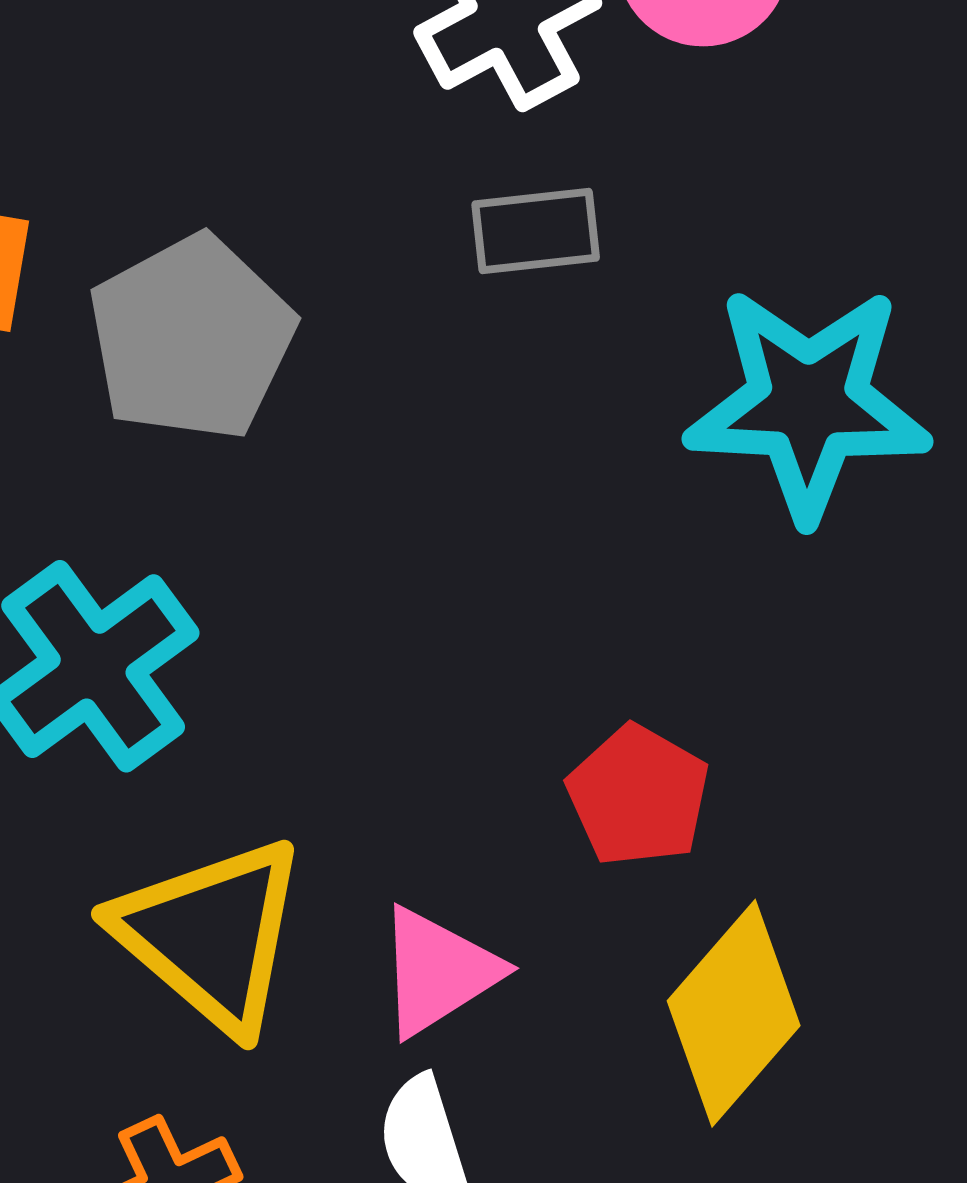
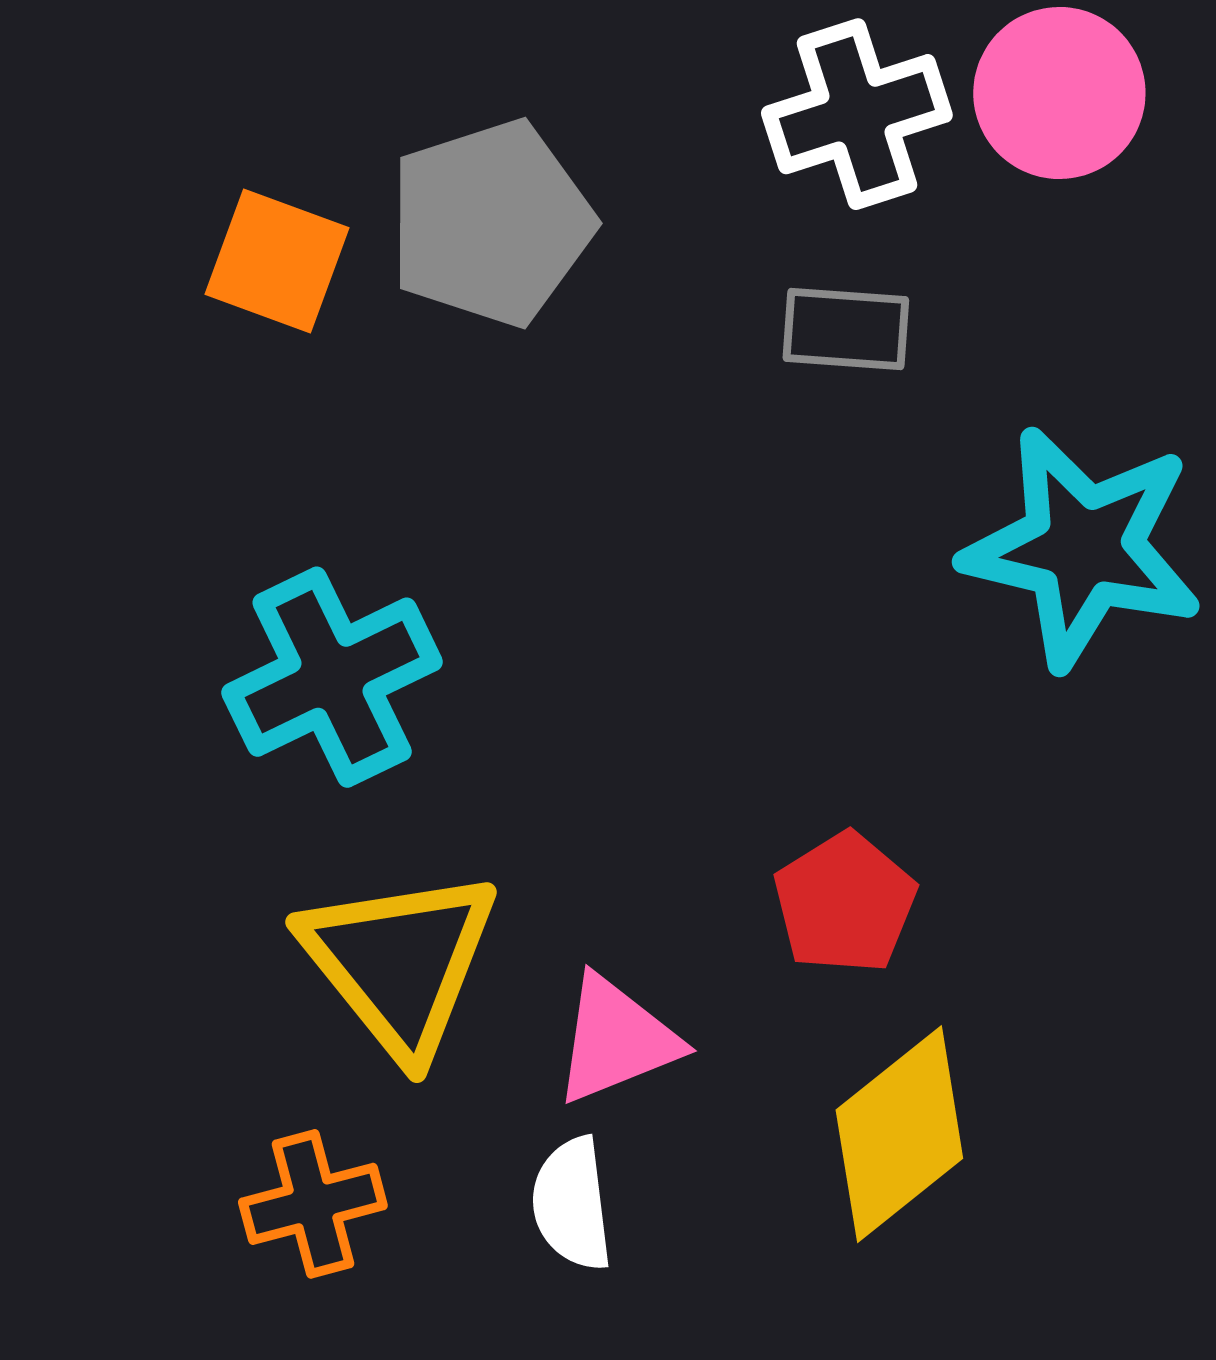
gray pentagon: (191, 338) -> (491, 223), moved

